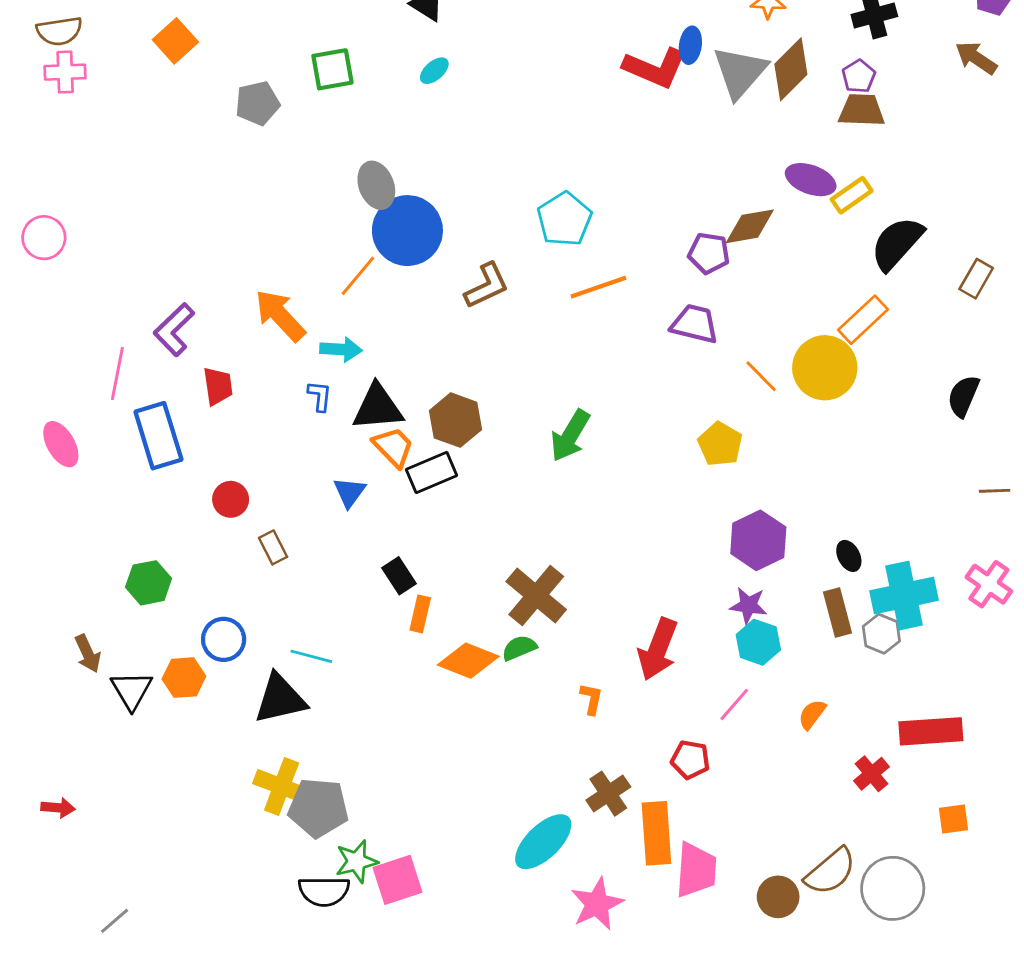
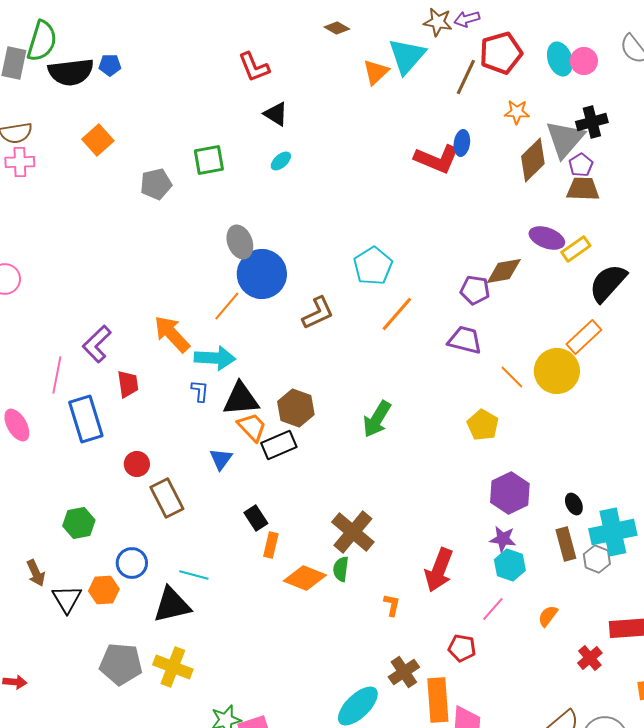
gray triangle: (740, 72) -> (565, 139), moved
orange line: (598, 287) -> (397, 314), turned -30
cyan arrow: (341, 349) -> (215, 358), size x1.4
brown rectangle: (273, 547) -> (167, 498), size x1.6
green semicircle: (519, 648) -> (341, 569), turned -60
gray pentagon: (318, 808) -> (121, 664), moved

